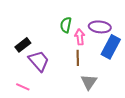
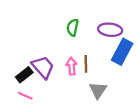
pink arrow: (80, 37) -> (72, 66), moved
black rectangle: (23, 45) -> (24, 75), moved

